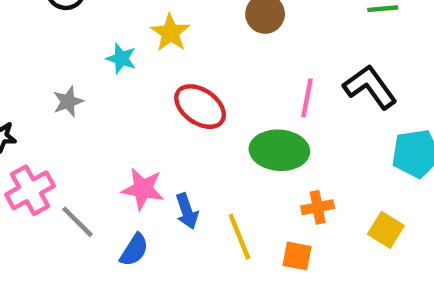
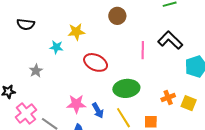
yellow star: (170, 33) -> (76, 32), turned -30
green ellipse: (279, 150) -> (126, 88), moved
orange cross: (318, 207) -> (168, 98), moved

